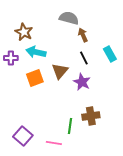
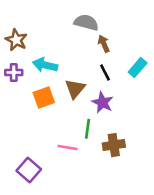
brown star: (24, 32) -> (16, 40), moved
cyan rectangle: (110, 54) -> (138, 67), turned 70
green line: (70, 126) -> (88, 129), moved
pink line: (54, 143) -> (68, 148), moved

